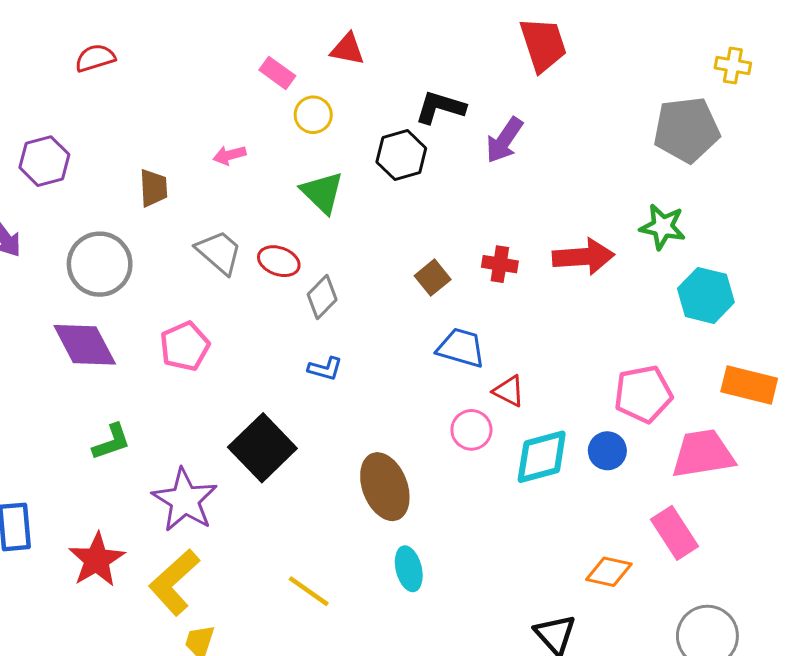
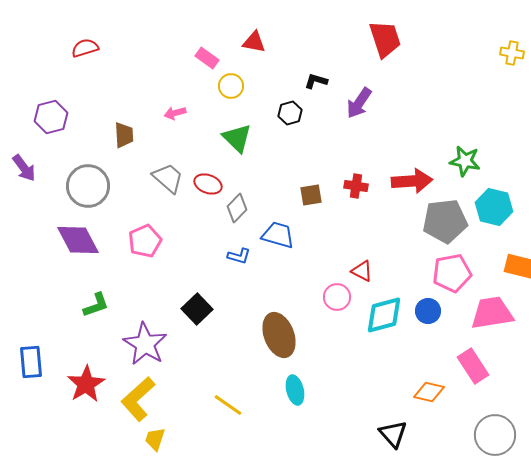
black L-shape: (440, 107) -> (316, 81), size x0.7
gray pentagon: (687, 130) -> (445, 221), moved
black hexagon: (401, 155) -> (290, 113), size x0.7
brown square: (433, 278) -> (311, 195), turned 30
blue trapezoid: (461, 348) -> (278, 235), moved
black square: (262, 448) -> (197, 309), size x0.7

